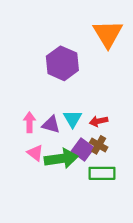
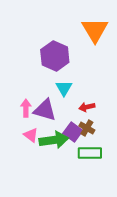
cyan triangle: (73, 119) -> (64, 88), moved
purple triangle: (51, 125) -> (45, 110), size x1.4

